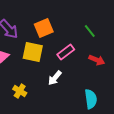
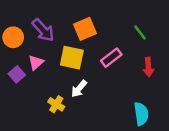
red arrow: (97, 60) -> (148, 67), turned 63
white arrow: (55, 78) -> (79, 89), moved

